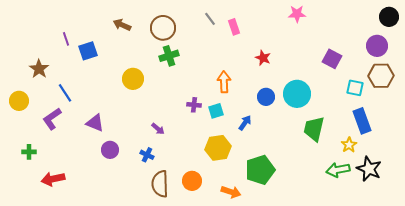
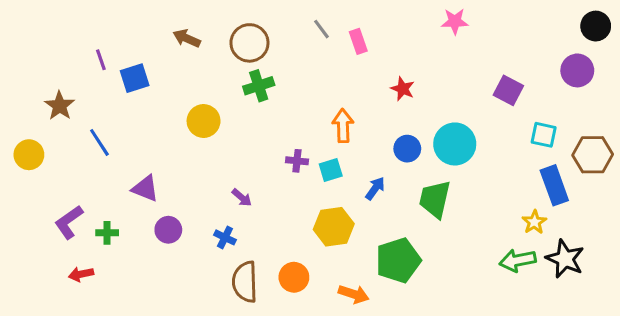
brown hexagon: (381, 76) -> (593, 155), moved
purple L-shape: (52, 119) -> (69, 222), moved
green trapezoid: (314, 129) -> (435, 199), moved
green cross: (29, 152) -> (107, 233), moved
red arrow: (53, 179) -> (81, 274), size x0.7

